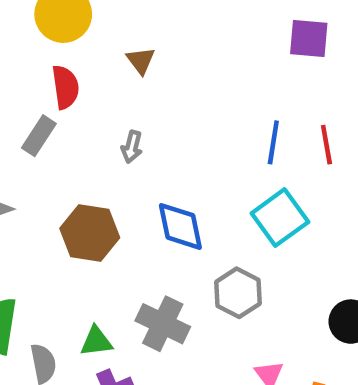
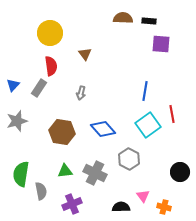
red line: (326, 145) -> (172, 114), moved
blue diamond: (180, 226) -> (103, 129), turned -30
green triangle: (96, 341) -> (65, 171), moved

